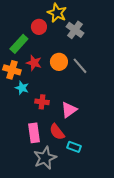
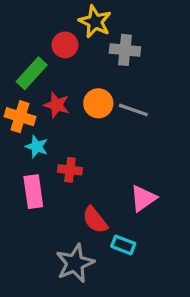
gray cross: (75, 30) -> (125, 50), turned -30
gray line: (80, 66) -> (133, 110), turned -30
pink triangle: (69, 110) -> (143, 198), moved
pink rectangle: (34, 133) -> (33, 192), moved

